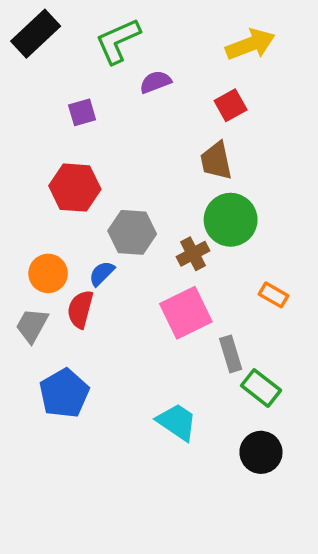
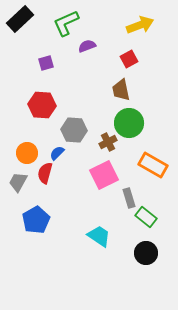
orange rectangle: (274, 295) -> (153, 165), size x1.8

